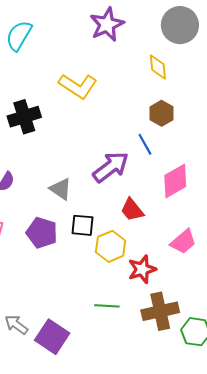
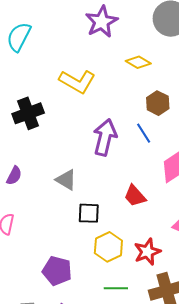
yellow diamond: (158, 67) -> (138, 62), moved, turned -50
purple arrow: (111, 167) -> (105, 137), moved, turned -36
purple pentagon: (42, 233) -> (57, 271), moved
yellow hexagon: (111, 246) -> (108, 247), moved

